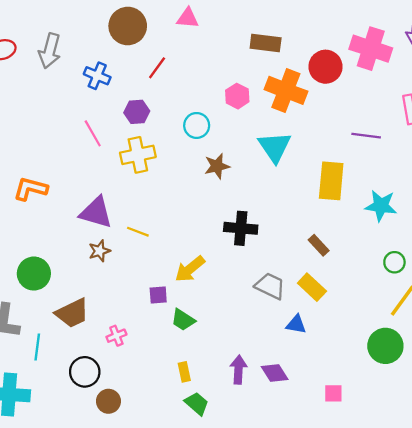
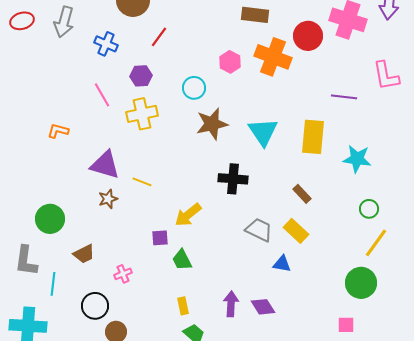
cyan triangle: (275, 147) -> (263, 132), moved
brown star: (217, 166) -> (212, 124), size x1.4
orange L-shape: (30, 189) -> (58, 131), moved, size x0.7
brown trapezoid: (72, 313) -> (84, 254), size x0.7
green trapezoid: (183, 320) -> (182, 260), turned 30
pink square: (333, 393) -> (346, 325), moved

